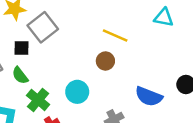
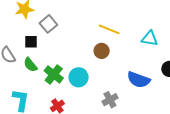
cyan triangle: (164, 18) -> (150, 38), moved
gray square: (43, 27) -> (48, 24), size x0.7
green cross: (38, 100) -> (54, 74), moved

